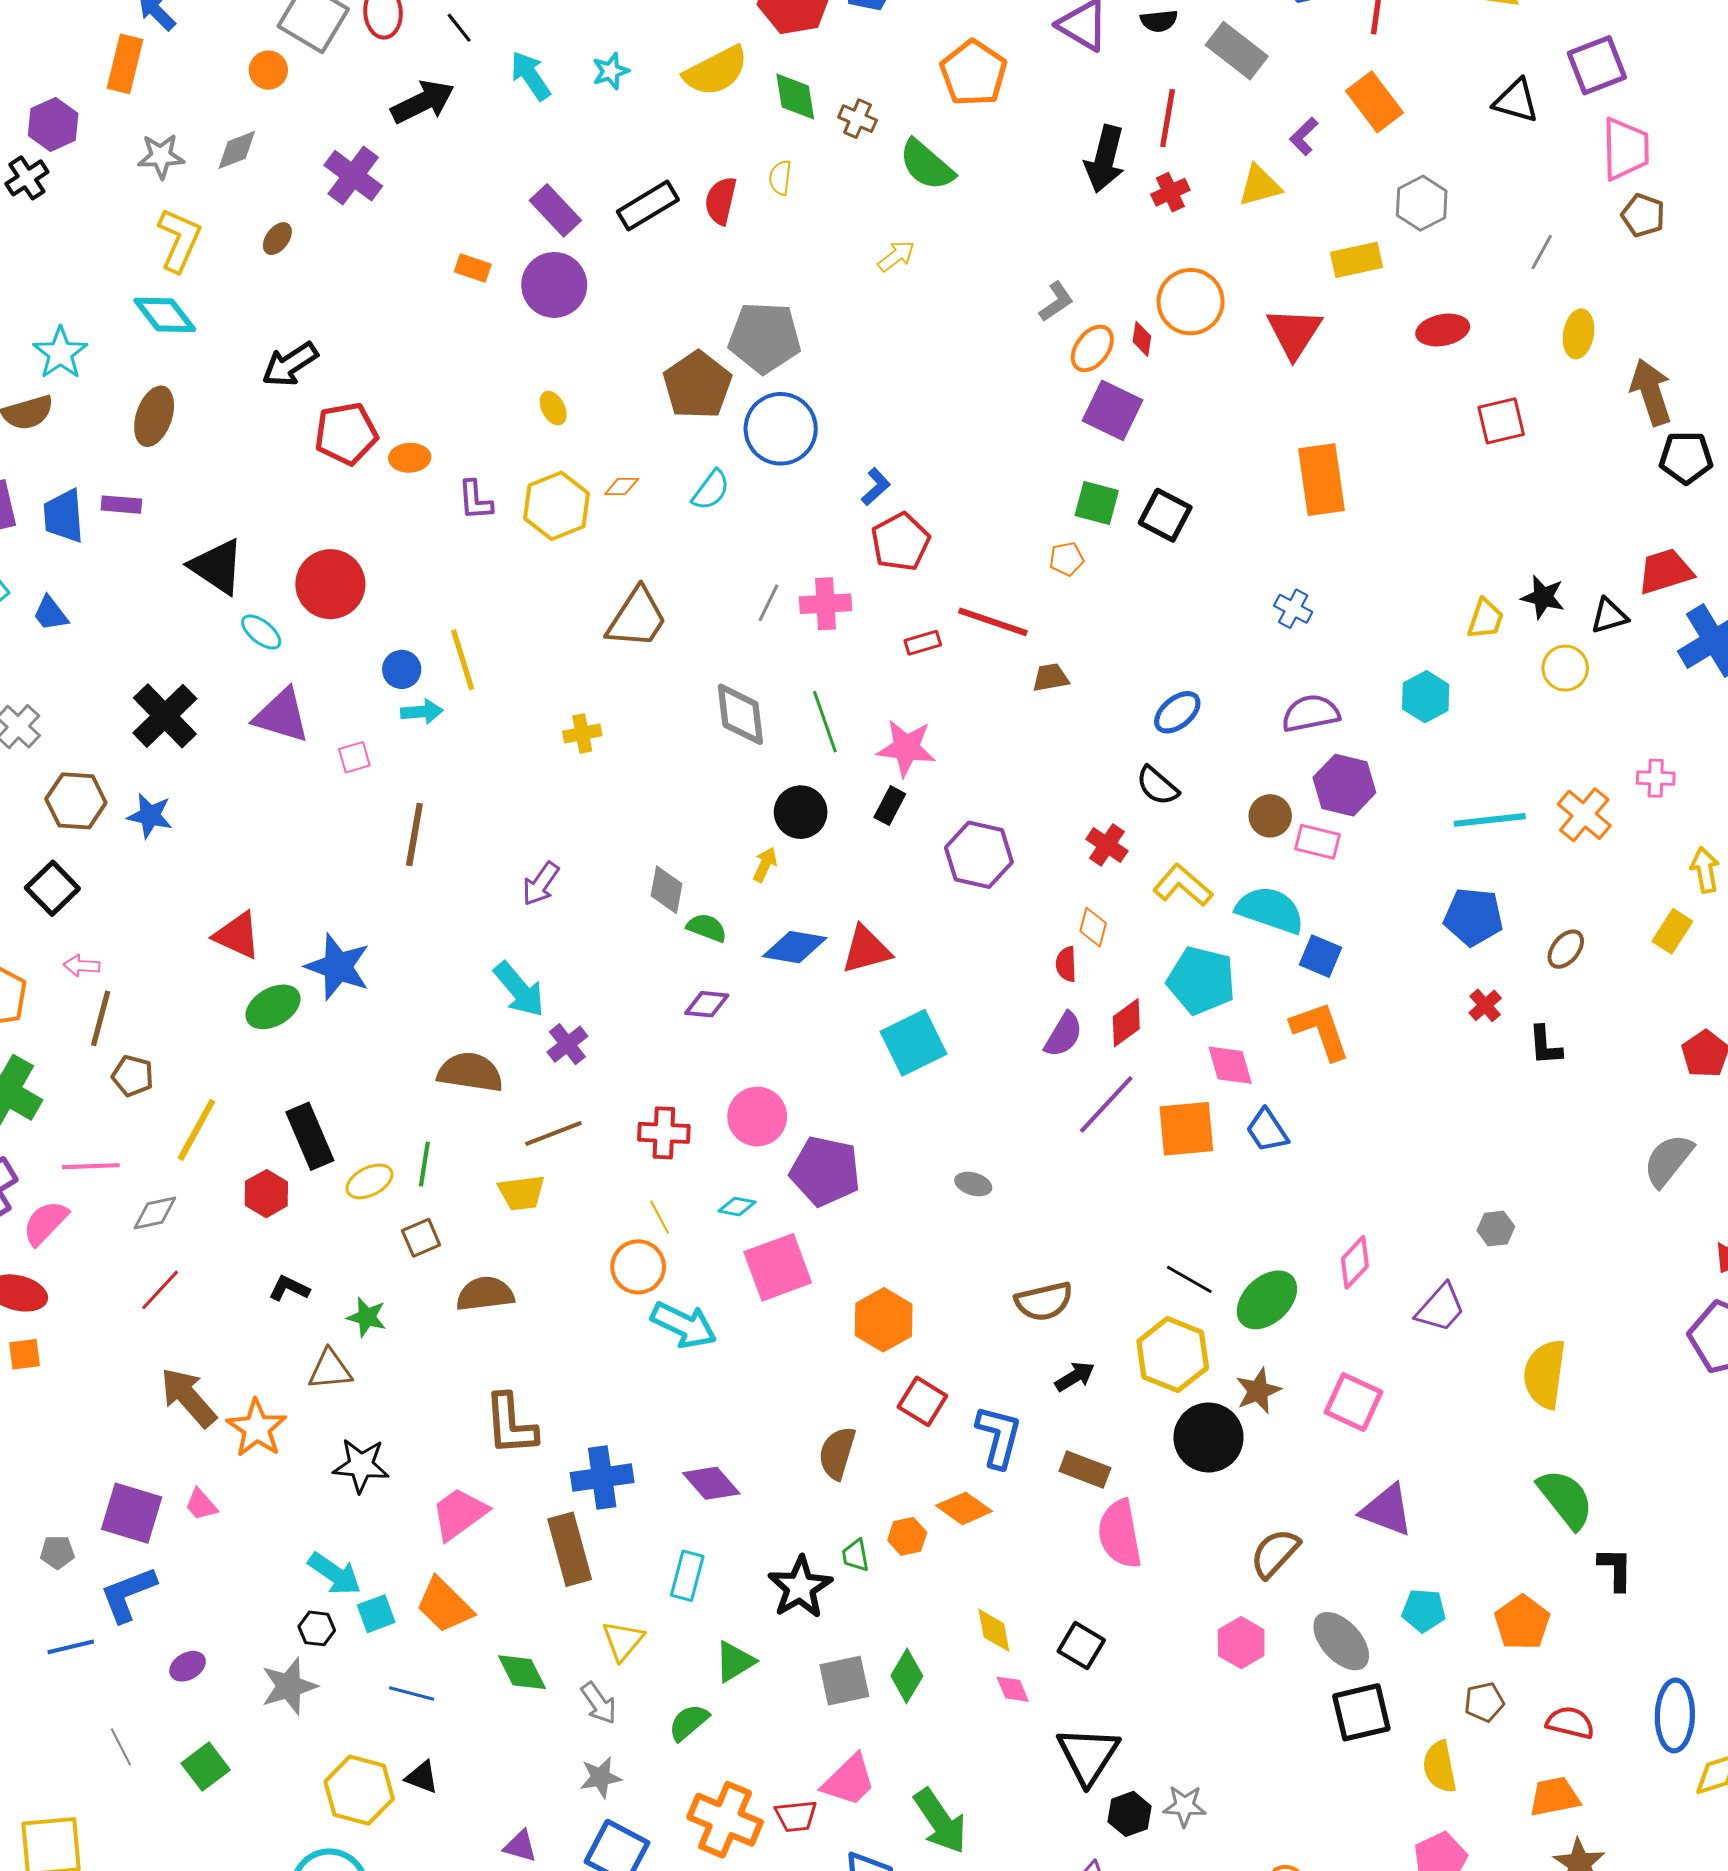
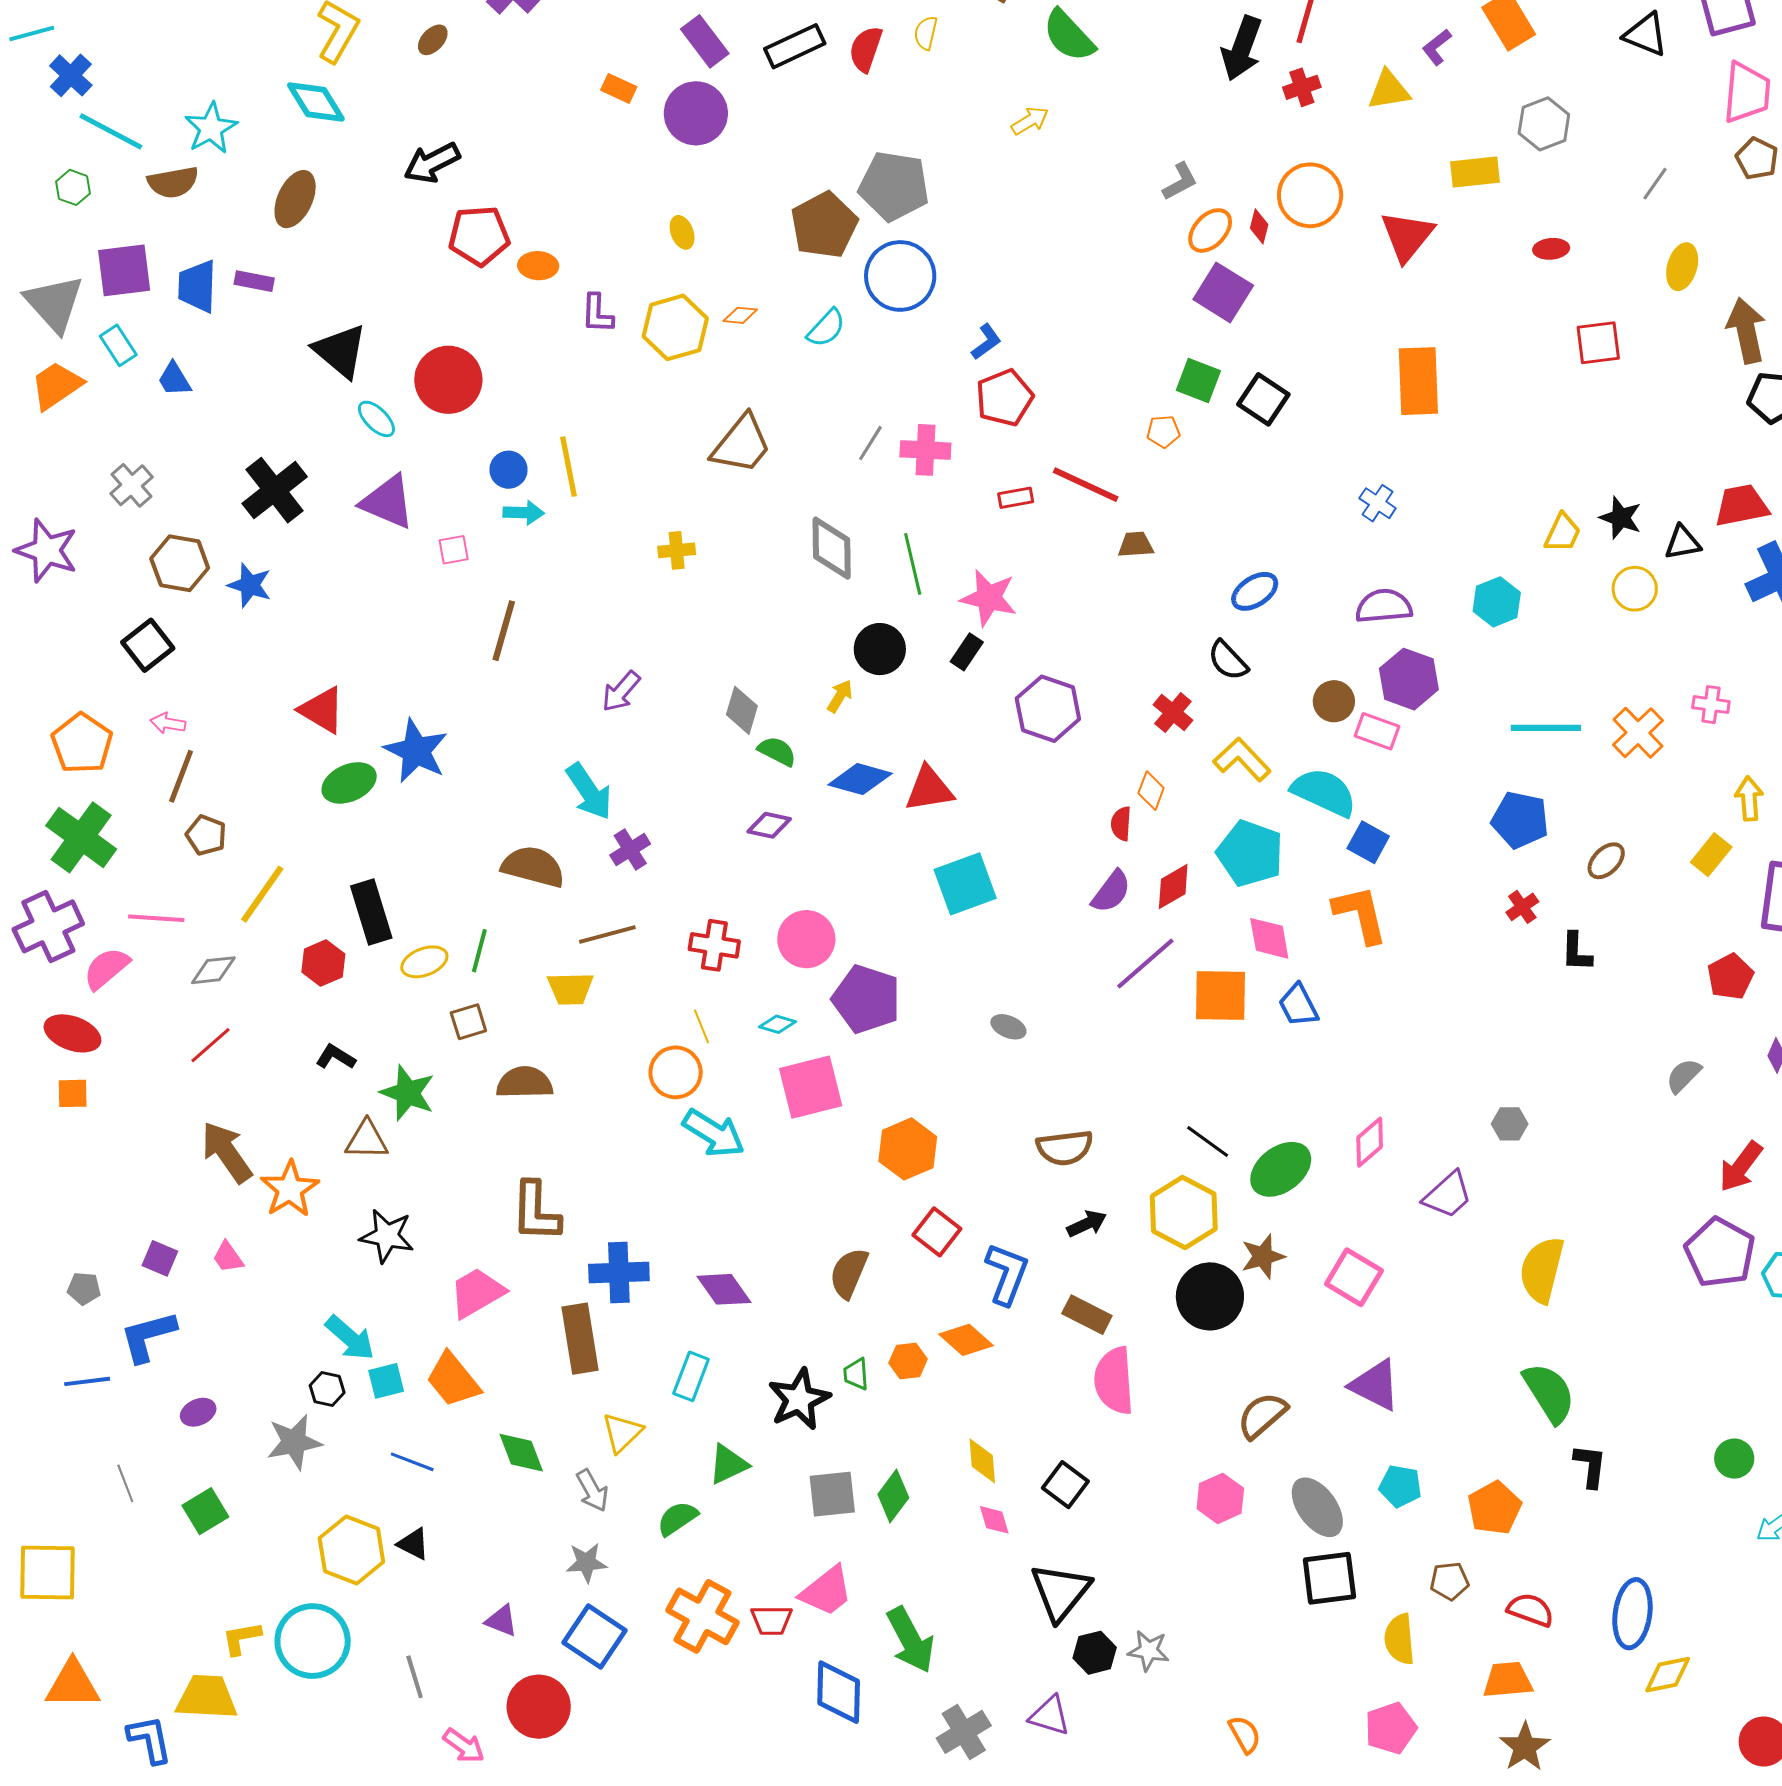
red ellipse: (1443, 330) -> (1551, 249), size x0.7
gray semicircle: (1668, 1160) -> (1684, 1076), size x0.7
green star: (367, 1317) -> (408, 1093), size x1.4
purple square: (132, 1513) -> (160, 1258), size x0.6

